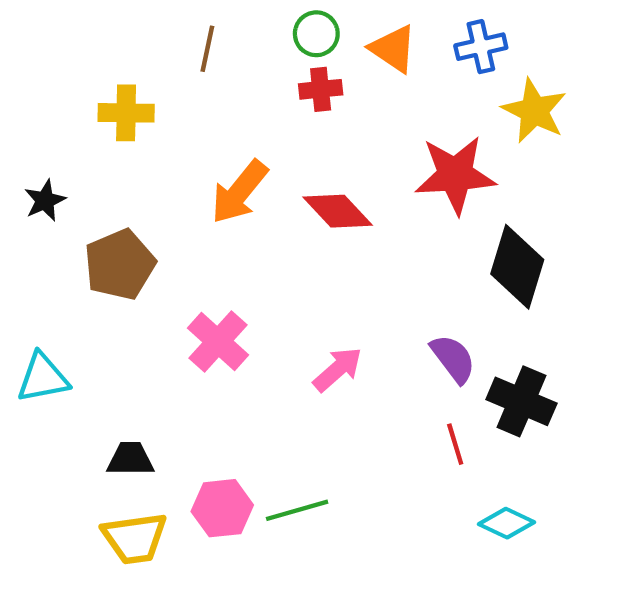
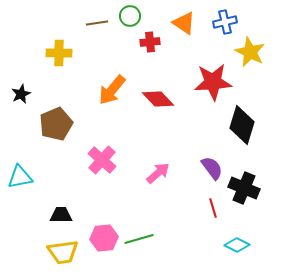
green circle: (316, 34) -> (130, 16), moved
brown line: (207, 49) -> (97, 23), turned 70

